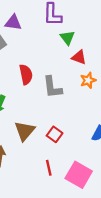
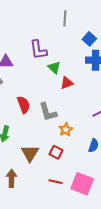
red triangle: (79, 57) -> (67, 83), turned -32
orange star: (88, 80) -> (66, 130), moved
red line: (49, 168) -> (56, 182), turned -56

